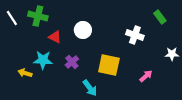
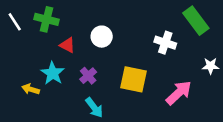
green rectangle: (160, 17) -> (196, 21), size x1.6
cyan star: (43, 60) -> (53, 73), turned 30
pink arrow: (146, 76) -> (179, 93), size x1.6
cyan arrow: (90, 88) -> (94, 108), moved

